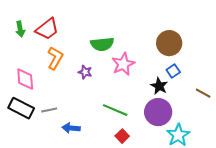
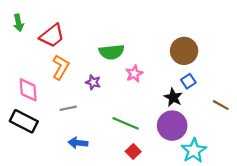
green arrow: (20, 29) -> (18, 23), moved
pink star: (123, 64) -> (134, 74), size x0.7
gray line: (49, 110) -> (68, 108), moved

